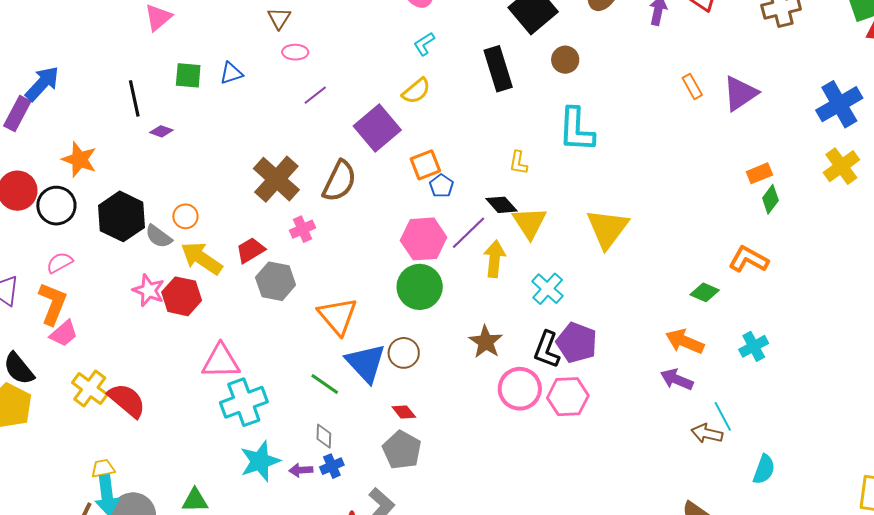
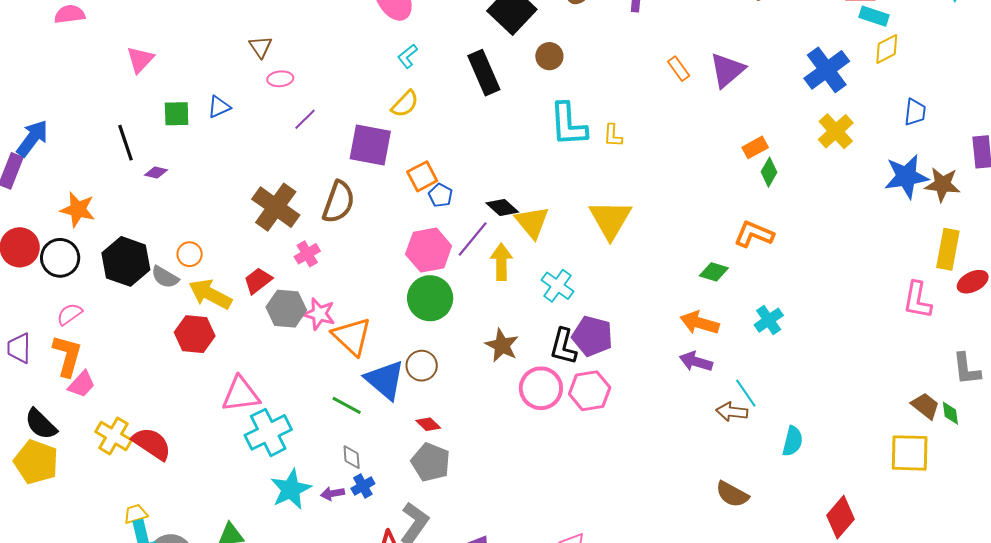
purple square: (377, 128) -> (370, 145), turned -33
yellow L-shape: (518, 163) -> (613, 135), moved
pink star: (149, 290) -> (319, 314), moved

